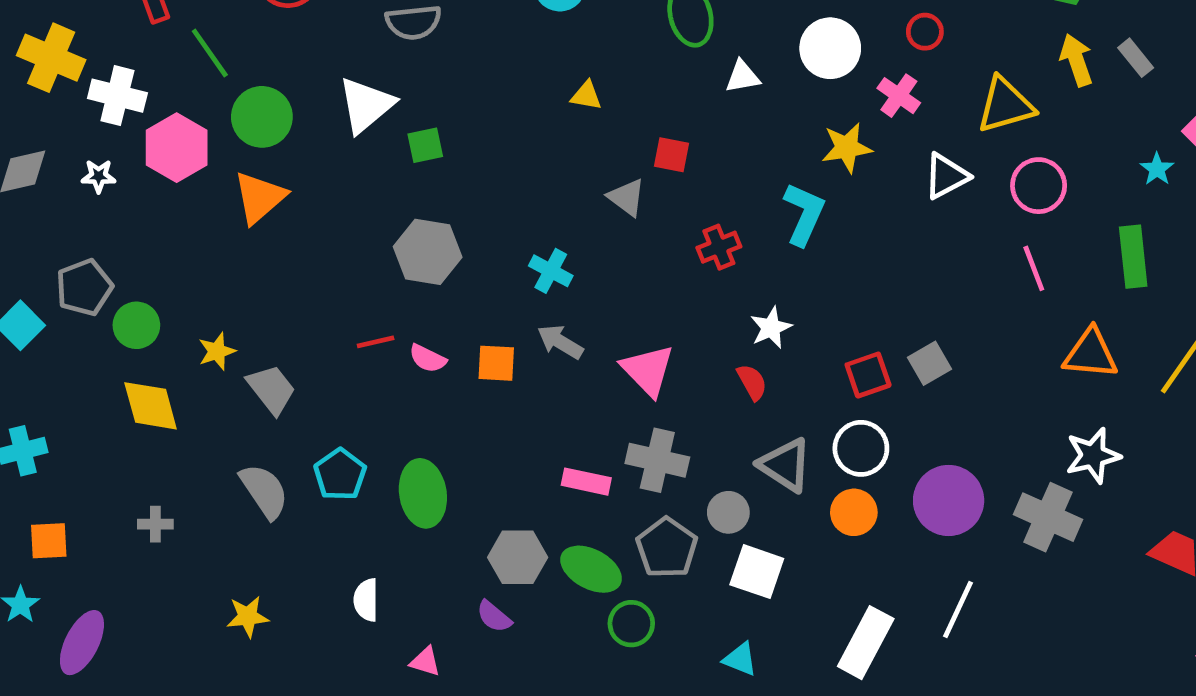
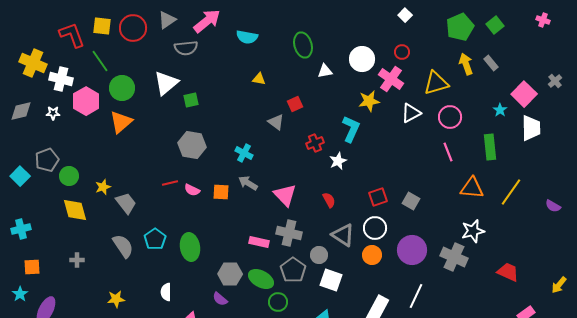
pink cross: (899, 96) -> (391, 79), size x1.4
red square: (672, 155) -> (295, 104), turned -35
white star: (771, 328) -> (338, 161), moved
gray square: (930, 363) -> (411, 201), moved, turned -30

